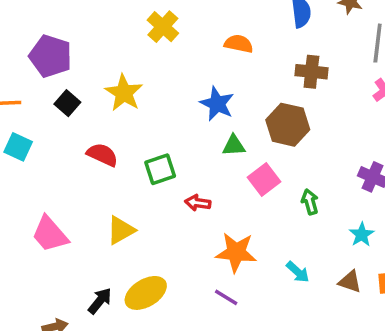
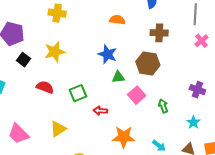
yellow cross: (163, 27) -> (57, 13), moved, turned -30
yellow star: (124, 93) -> (55, 52), turned 30

